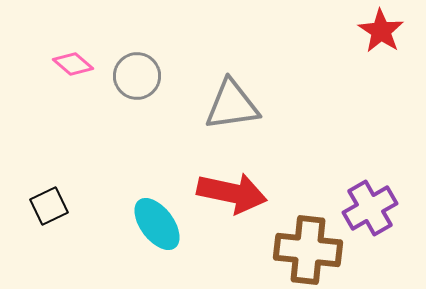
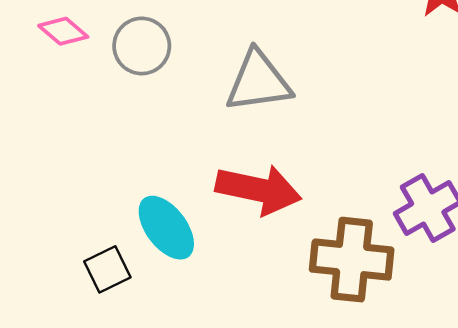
black square: (49, 206) -> (107, 269), moved

